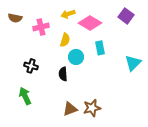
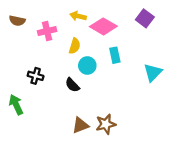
yellow arrow: (68, 14) -> (78, 16), turned 32
black semicircle: (63, 74) -> (72, 85), turned -40
green arrow: (25, 96) -> (16, 105), moved

